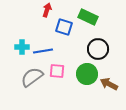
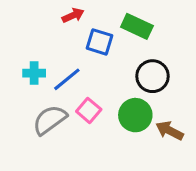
red arrow: (47, 10) -> (73, 15), turned 48
blue line: (43, 51) -> (67, 79), turned -30
pink square: (57, 71) -> (89, 110), turned 35

